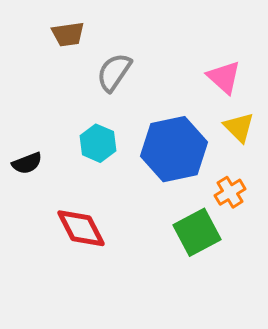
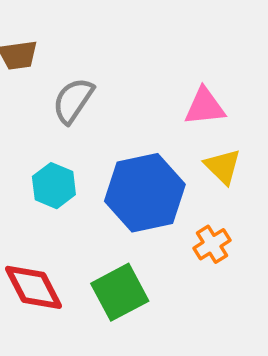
pink triangle: (224, 77) -> (205, 107), turned -48
green square: (197, 232) -> (120, 292), moved

